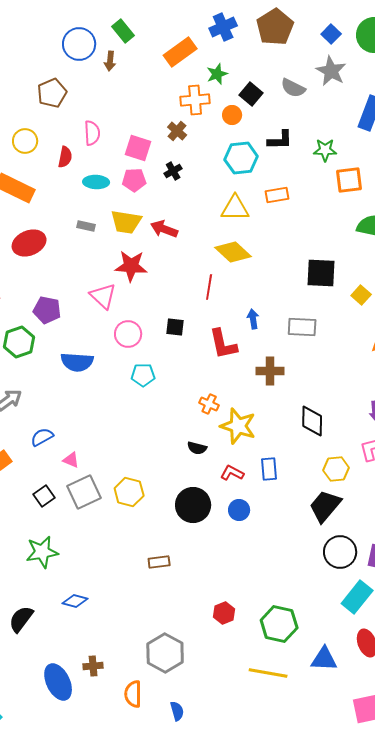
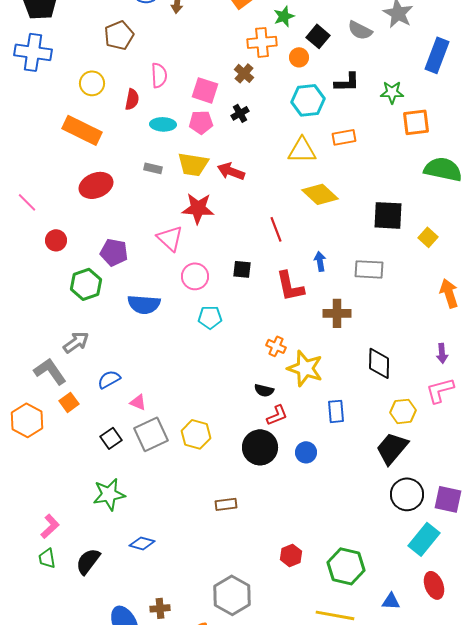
yellow diamond: (233, 252) -> (320, 194), moved
red line: (209, 287) -> (276, 229), turned -30
red L-shape: (232, 473) -> (277, 415), moved, turned 130
blue triangle: (324, 659) -> (391, 601), size x0.7

